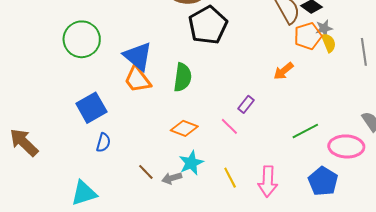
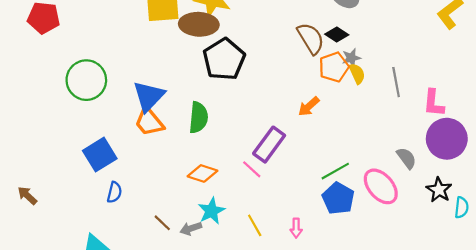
blue triangle: (138, 56) -> (149, 96), turned 36
purple rectangle: (246, 104) -> (269, 145), size x1.8
brown arrow: (24, 142) -> (27, 196), size x0.6
pink ellipse: (346, 146) -> (381, 186), turned 48
pink arrow: (268, 181) -> (296, 228), size x0.6
blue pentagon: (323, 181) -> (338, 198), moved

